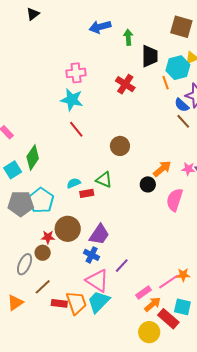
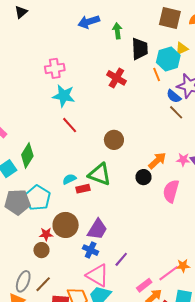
pink cross: (76, 73) -> (55, 68), moved
green triangle: (104, 180) -> (100, 174), size x1.4
gray ellipse: (25, 264) -> (23, 281), moved

